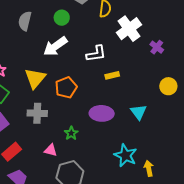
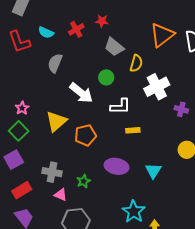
green circle: (62, 18) -> (106, 77), moved
white arrow: (55, 46) -> (81, 93), turned -115
purple cross: (157, 47) -> (181, 109), turned -32
gray cross: (37, 113) -> (52, 172), moved

